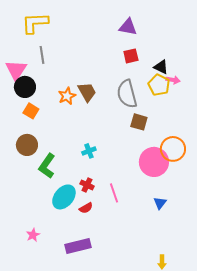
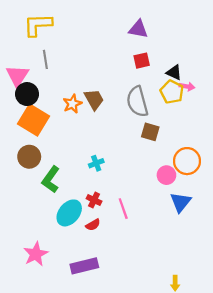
orange square: (31, 111) -> (34, 120), size x1.8
pink circle: (154, 162) -> (166, 175), size x0.6
blue triangle: (160, 203) -> (181, 202), moved, size x1.5
pink star: (33, 235) -> (36, 254), size x1.6

